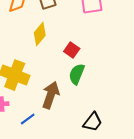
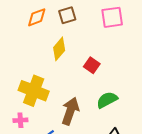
green semicircle: (77, 74) -> (107, 100), moved, turned 40

